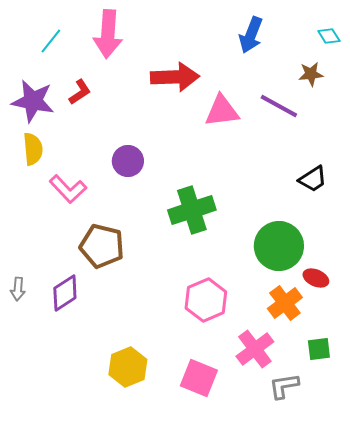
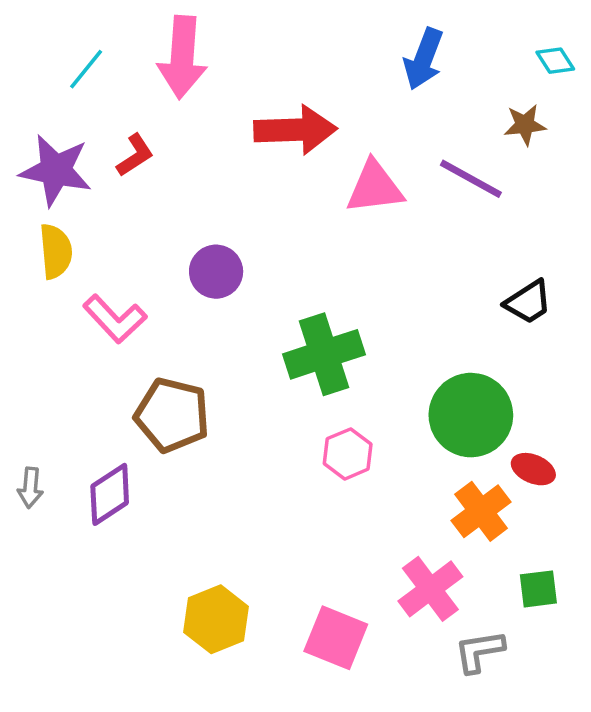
pink hexagon: (206, 300) -> (348, 454), moved, size x0.7

